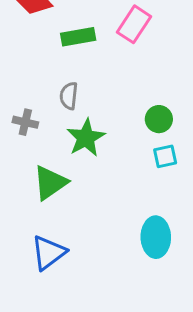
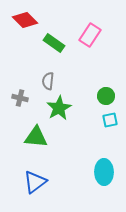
green rectangle: (78, 37) -> (54, 43), turned 45
green triangle: (50, 183) -> (36, 137), turned 40

